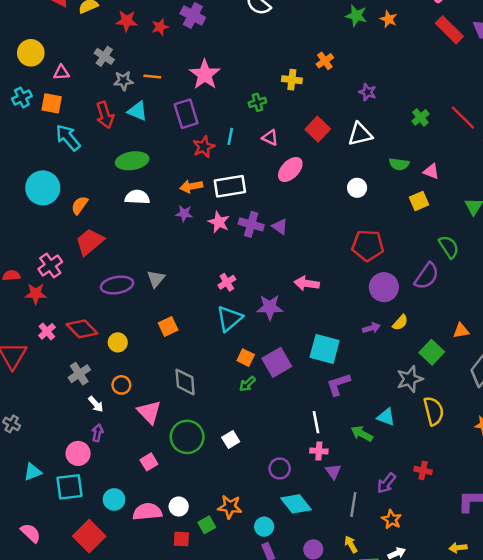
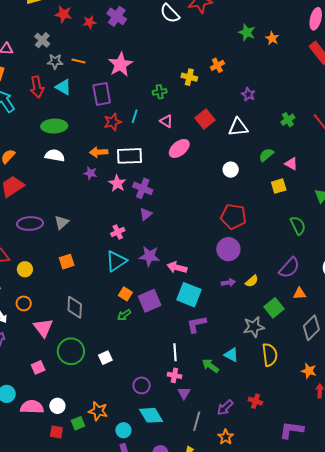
green semicircle: (399, 164) -> (266, 155), turned 126
purple triangle: (280, 227) -> (146, 214), moved, turned 40
purple semicircle: (427, 276) -> (289, 268), moved
pink arrow: (307, 283) -> (177, 268), moved
purple circle: (384, 287) -> (228, 249), moved

